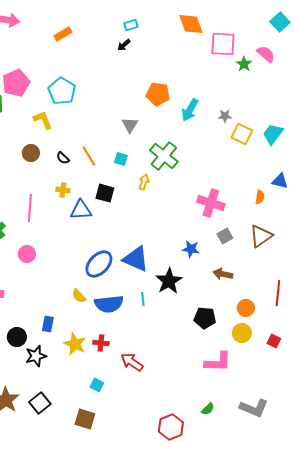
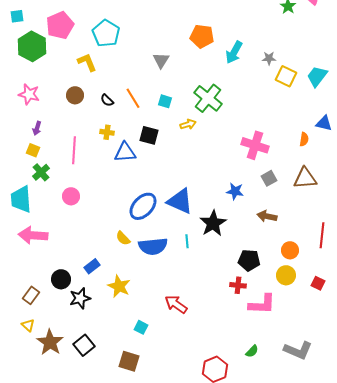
gray triangle: (130, 125) -> (161, 60), moved
yellow arrow: (144, 182) -> (188, 124), turned 56
brown triangle: (261, 236) -> (305, 178), turned 30
blue rectangle: (48, 324) -> (92, 266), turned 42
red cross: (101, 343) -> (238, 285), moved

